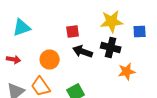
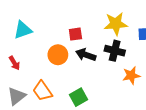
red arrow: (14, 59) -> (14, 63), turned 48
orange circle: (50, 59) -> (58, 55), moved

